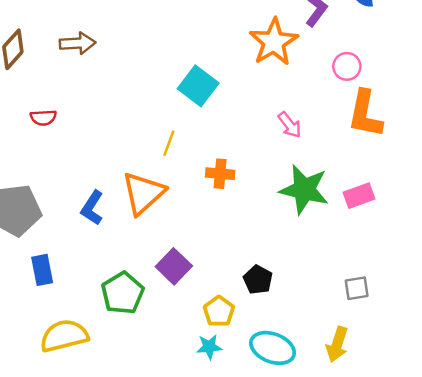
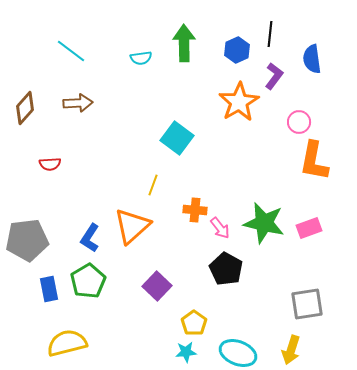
pink arrow: (290, 125) -> (220, 228), moved
black pentagon: (258, 280) -> (226, 269), moved, size x1.4
gray square: (357, 288) -> (307, 304), size x1.6
green pentagon: (123, 293) -> (88, 281), moved

